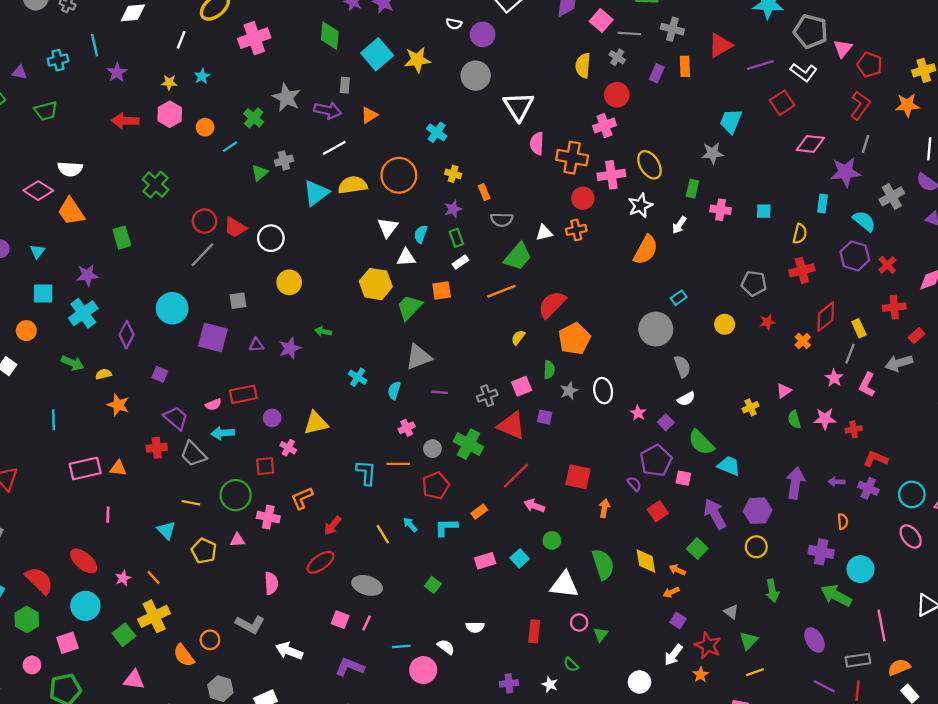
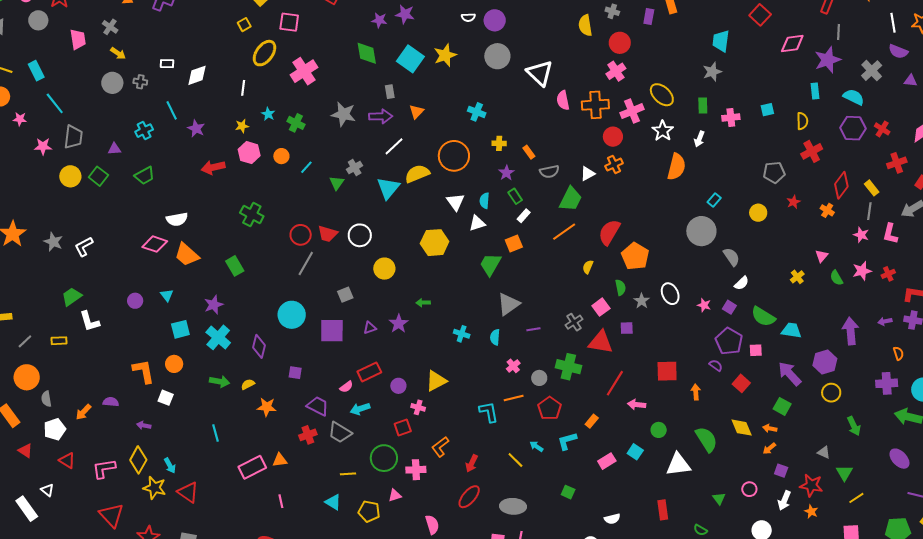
green cross: (254, 118) -> (296, 123), moved
yellow hexagon: (376, 284) -> (435, 243), moved
pink circle: (579, 622) -> (749, 489), moved

